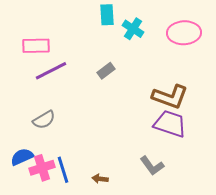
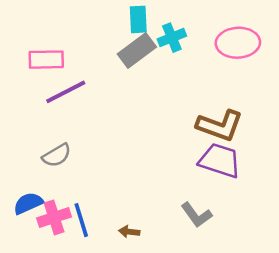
cyan cross: (133, 29) -> (172, 38), turned 35
gray rectangle: (106, 71) -> (137, 50), moved, size x1.6

